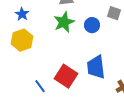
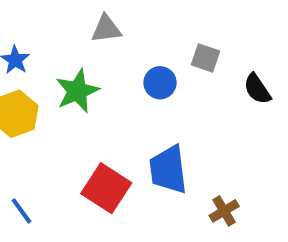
green star: (64, 22) -> (77, 91), moved
blue line: (40, 86) -> (21, 211), moved

